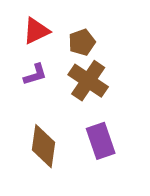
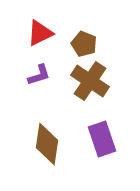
brown pentagon: (82, 42) -> (84, 44), turned -30

